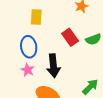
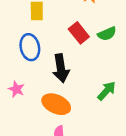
pink star: (28, 70) -> (16, 89), moved

